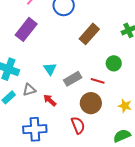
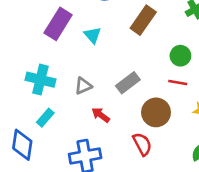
cyan triangle: (50, 69) -> (93, 35), moved
red line: (98, 81) -> (178, 83), moved
gray triangle: (29, 90) -> (83, 86), moved

